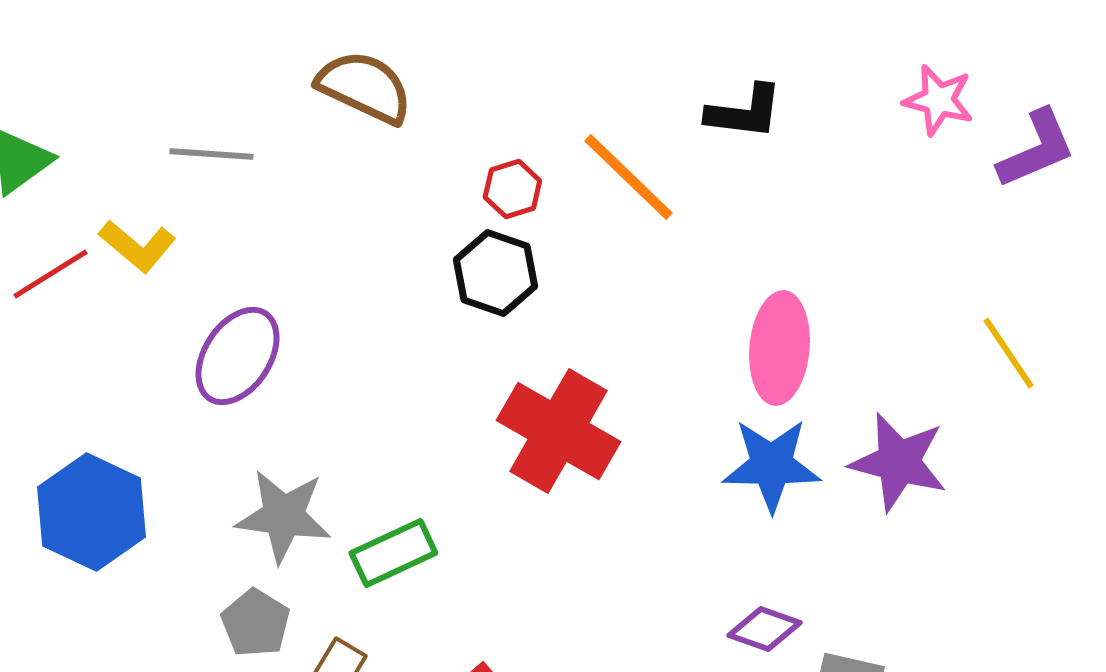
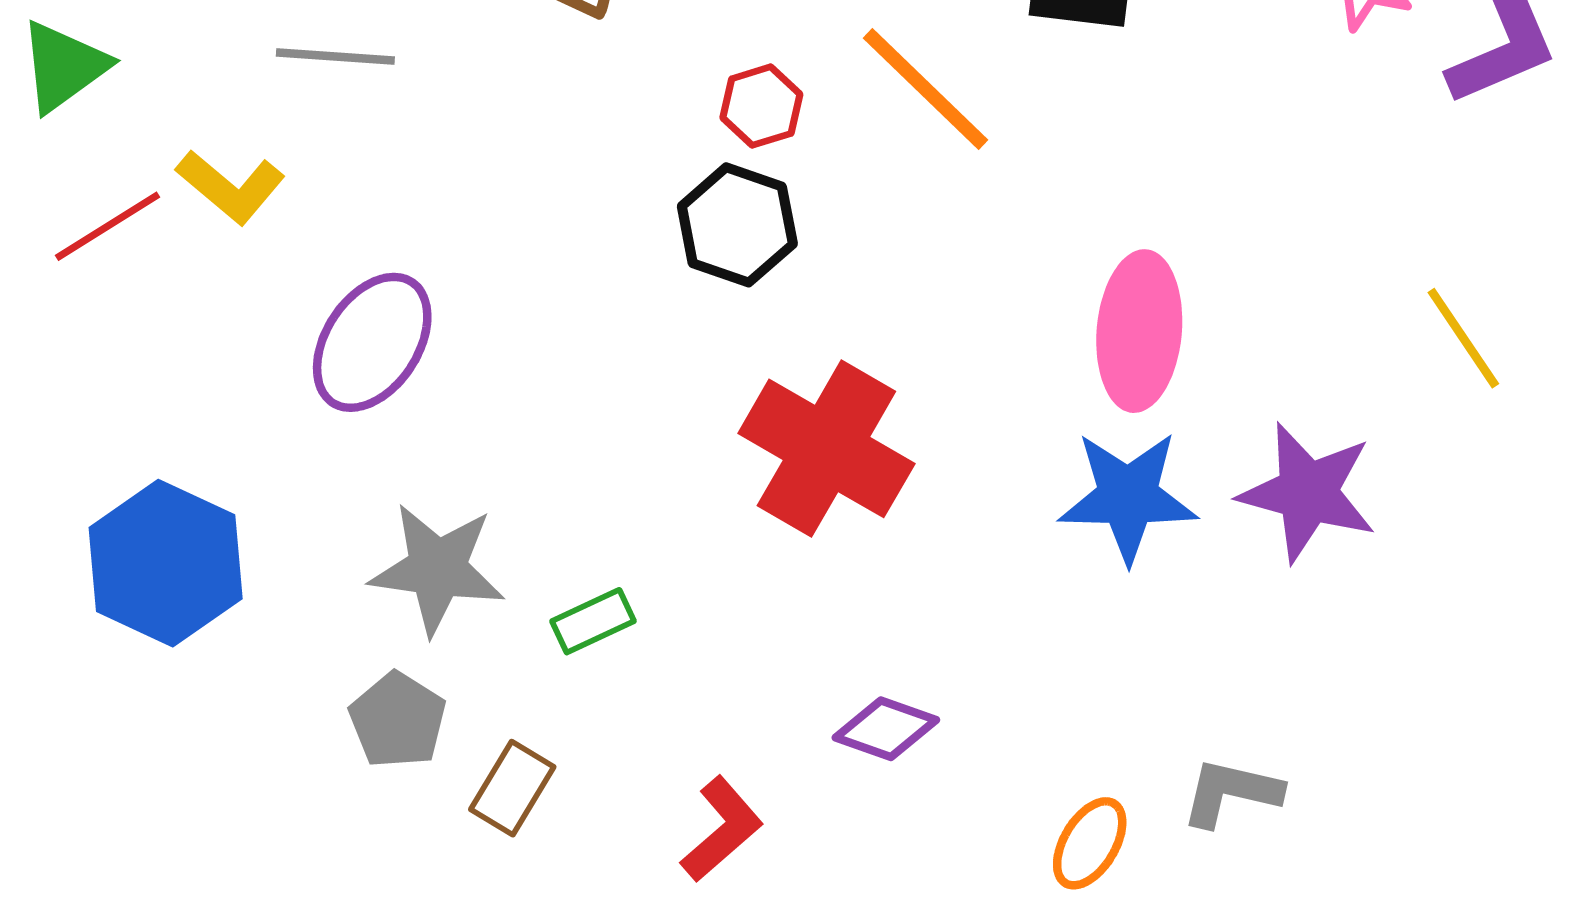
green rectangle: (393, 553) -> (593, 621), size x0.7
purple diamond: (764, 629) -> (886, 729), moved

